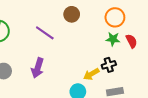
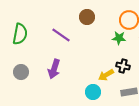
green star: (113, 39) -> (119, 38), moved
black cross: (109, 65) -> (123, 66), turned 32

